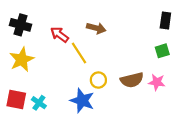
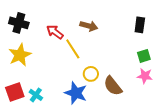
black rectangle: (165, 21) -> (140, 25), moved
green square: (162, 51) -> (144, 56), moved
brown semicircle: (132, 80) -> (113, 86), moved, turned 65
red square: (16, 99) -> (15, 92), turned -30

